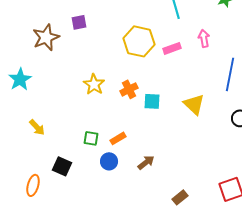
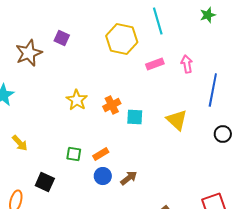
purple square: (79, 22) -> (62, 38), turned 35
pink arrow: (204, 38) -> (187, 64), moved
yellow hexagon: (139, 41) -> (122, 39), moved
blue circle: (109, 161) -> (103, 176), moved

